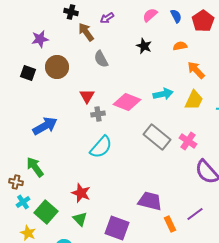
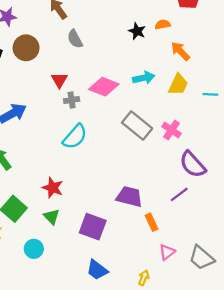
black star: (144, 46) -> (137, 31), moved
purple line: (195, 214) -> (179, 194), moved

